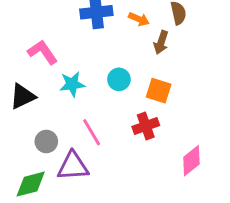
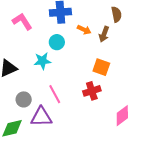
orange arrow: (139, 19) -> (84, 30), moved
pink L-shape: (43, 52) -> (22, 21), moved
cyan circle: (119, 79) -> (57, 42), moved

